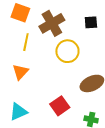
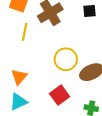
yellow circle: (67, 51) -> (66, 59), moved
orange triangle: (20, 72) -> (19, 77), moved

